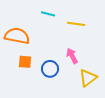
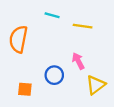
orange semicircle: (17, 36) -> (18, 39), turned -90
orange square: (25, 62) -> (25, 89), moved

